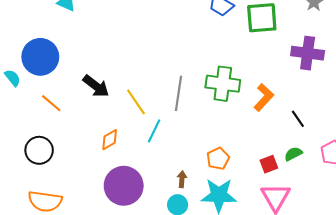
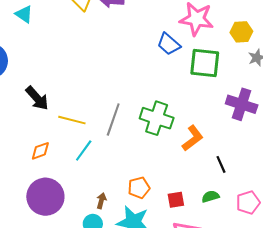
yellow line: (136, 102) -> (72, 120), turned -52
red square: (269, 164) -> (176, 200), moved

